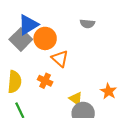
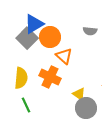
gray semicircle: (87, 24) -> (90, 31), moved
orange cross: (45, 81) -> (50, 77), size x1.5

